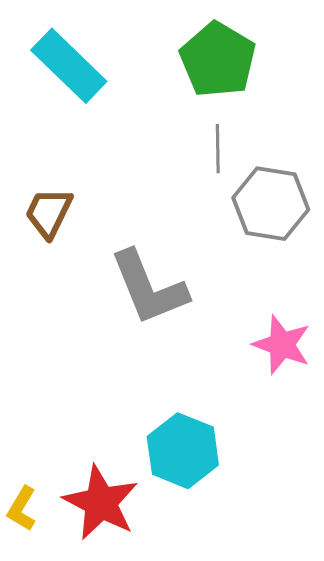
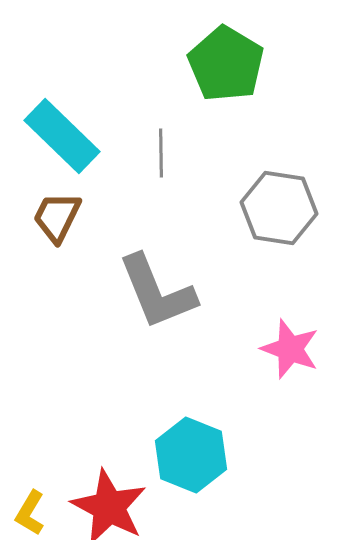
cyan rectangle: (69, 66) -> (62, 136), moved
gray line: (218, 149) -> (161, 153), moved

